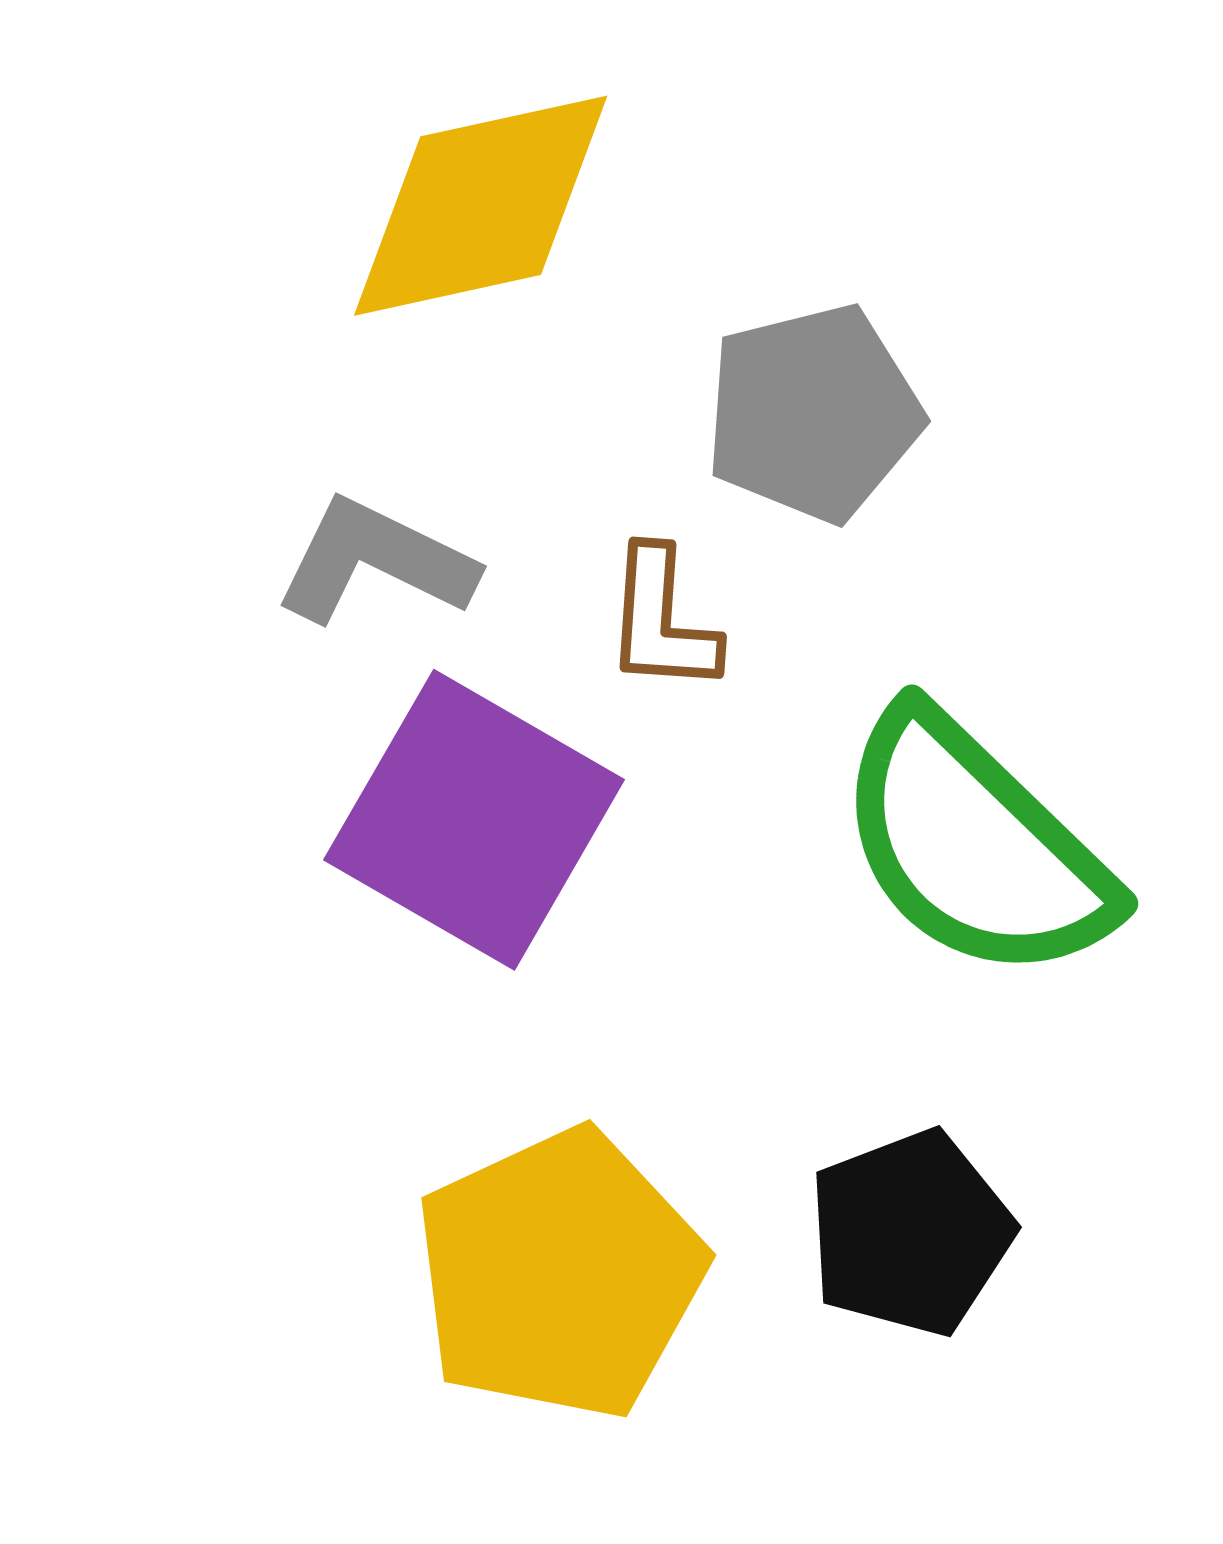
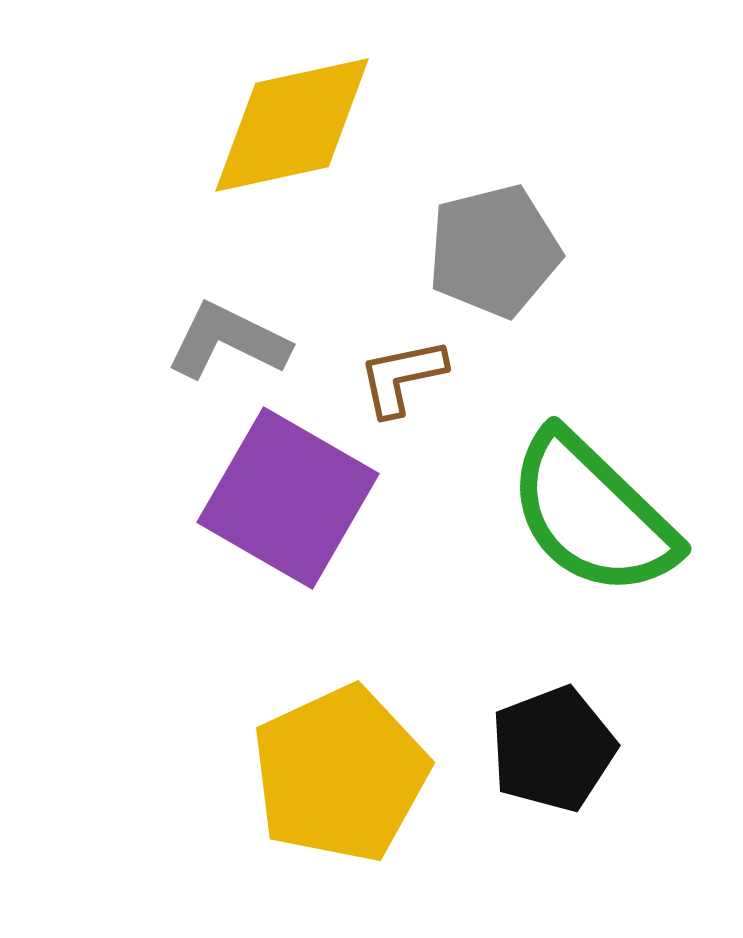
brown L-shape: (662, 621) -> (402, 377), turned 74

